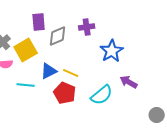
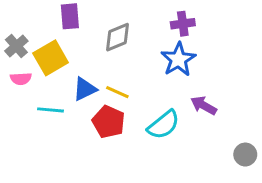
purple cross: (87, 27) -> (183, 24), moved
gray diamond: (58, 36) -> (117, 37), moved

